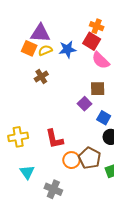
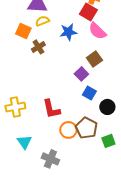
orange square: (29, 48) -> (23, 31), moved
blue star: (67, 49) -> (68, 32), moved
brown square: (98, 89) -> (94, 59), turned -35
blue square: (104, 118) -> (89, 93), moved

